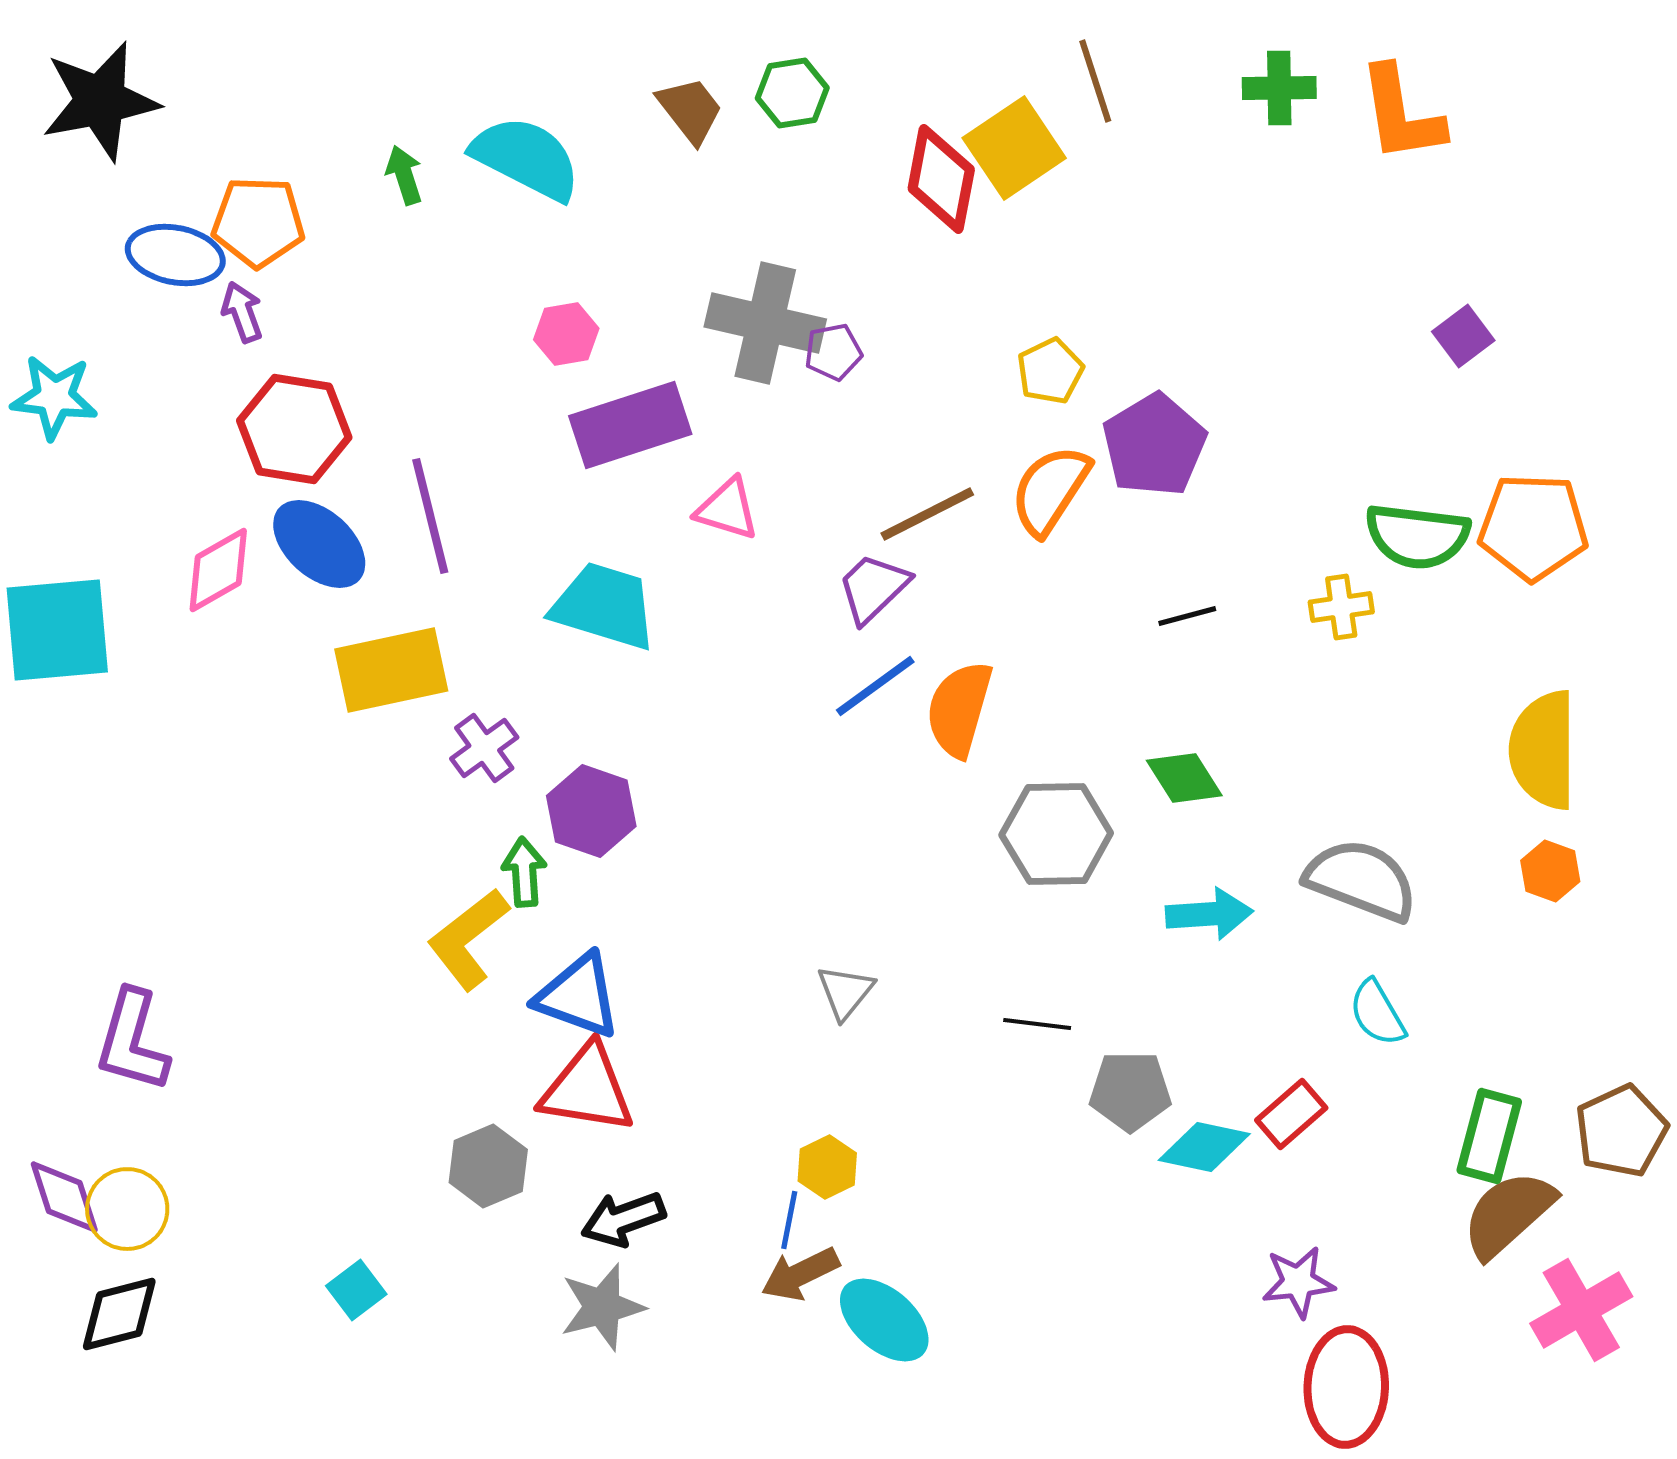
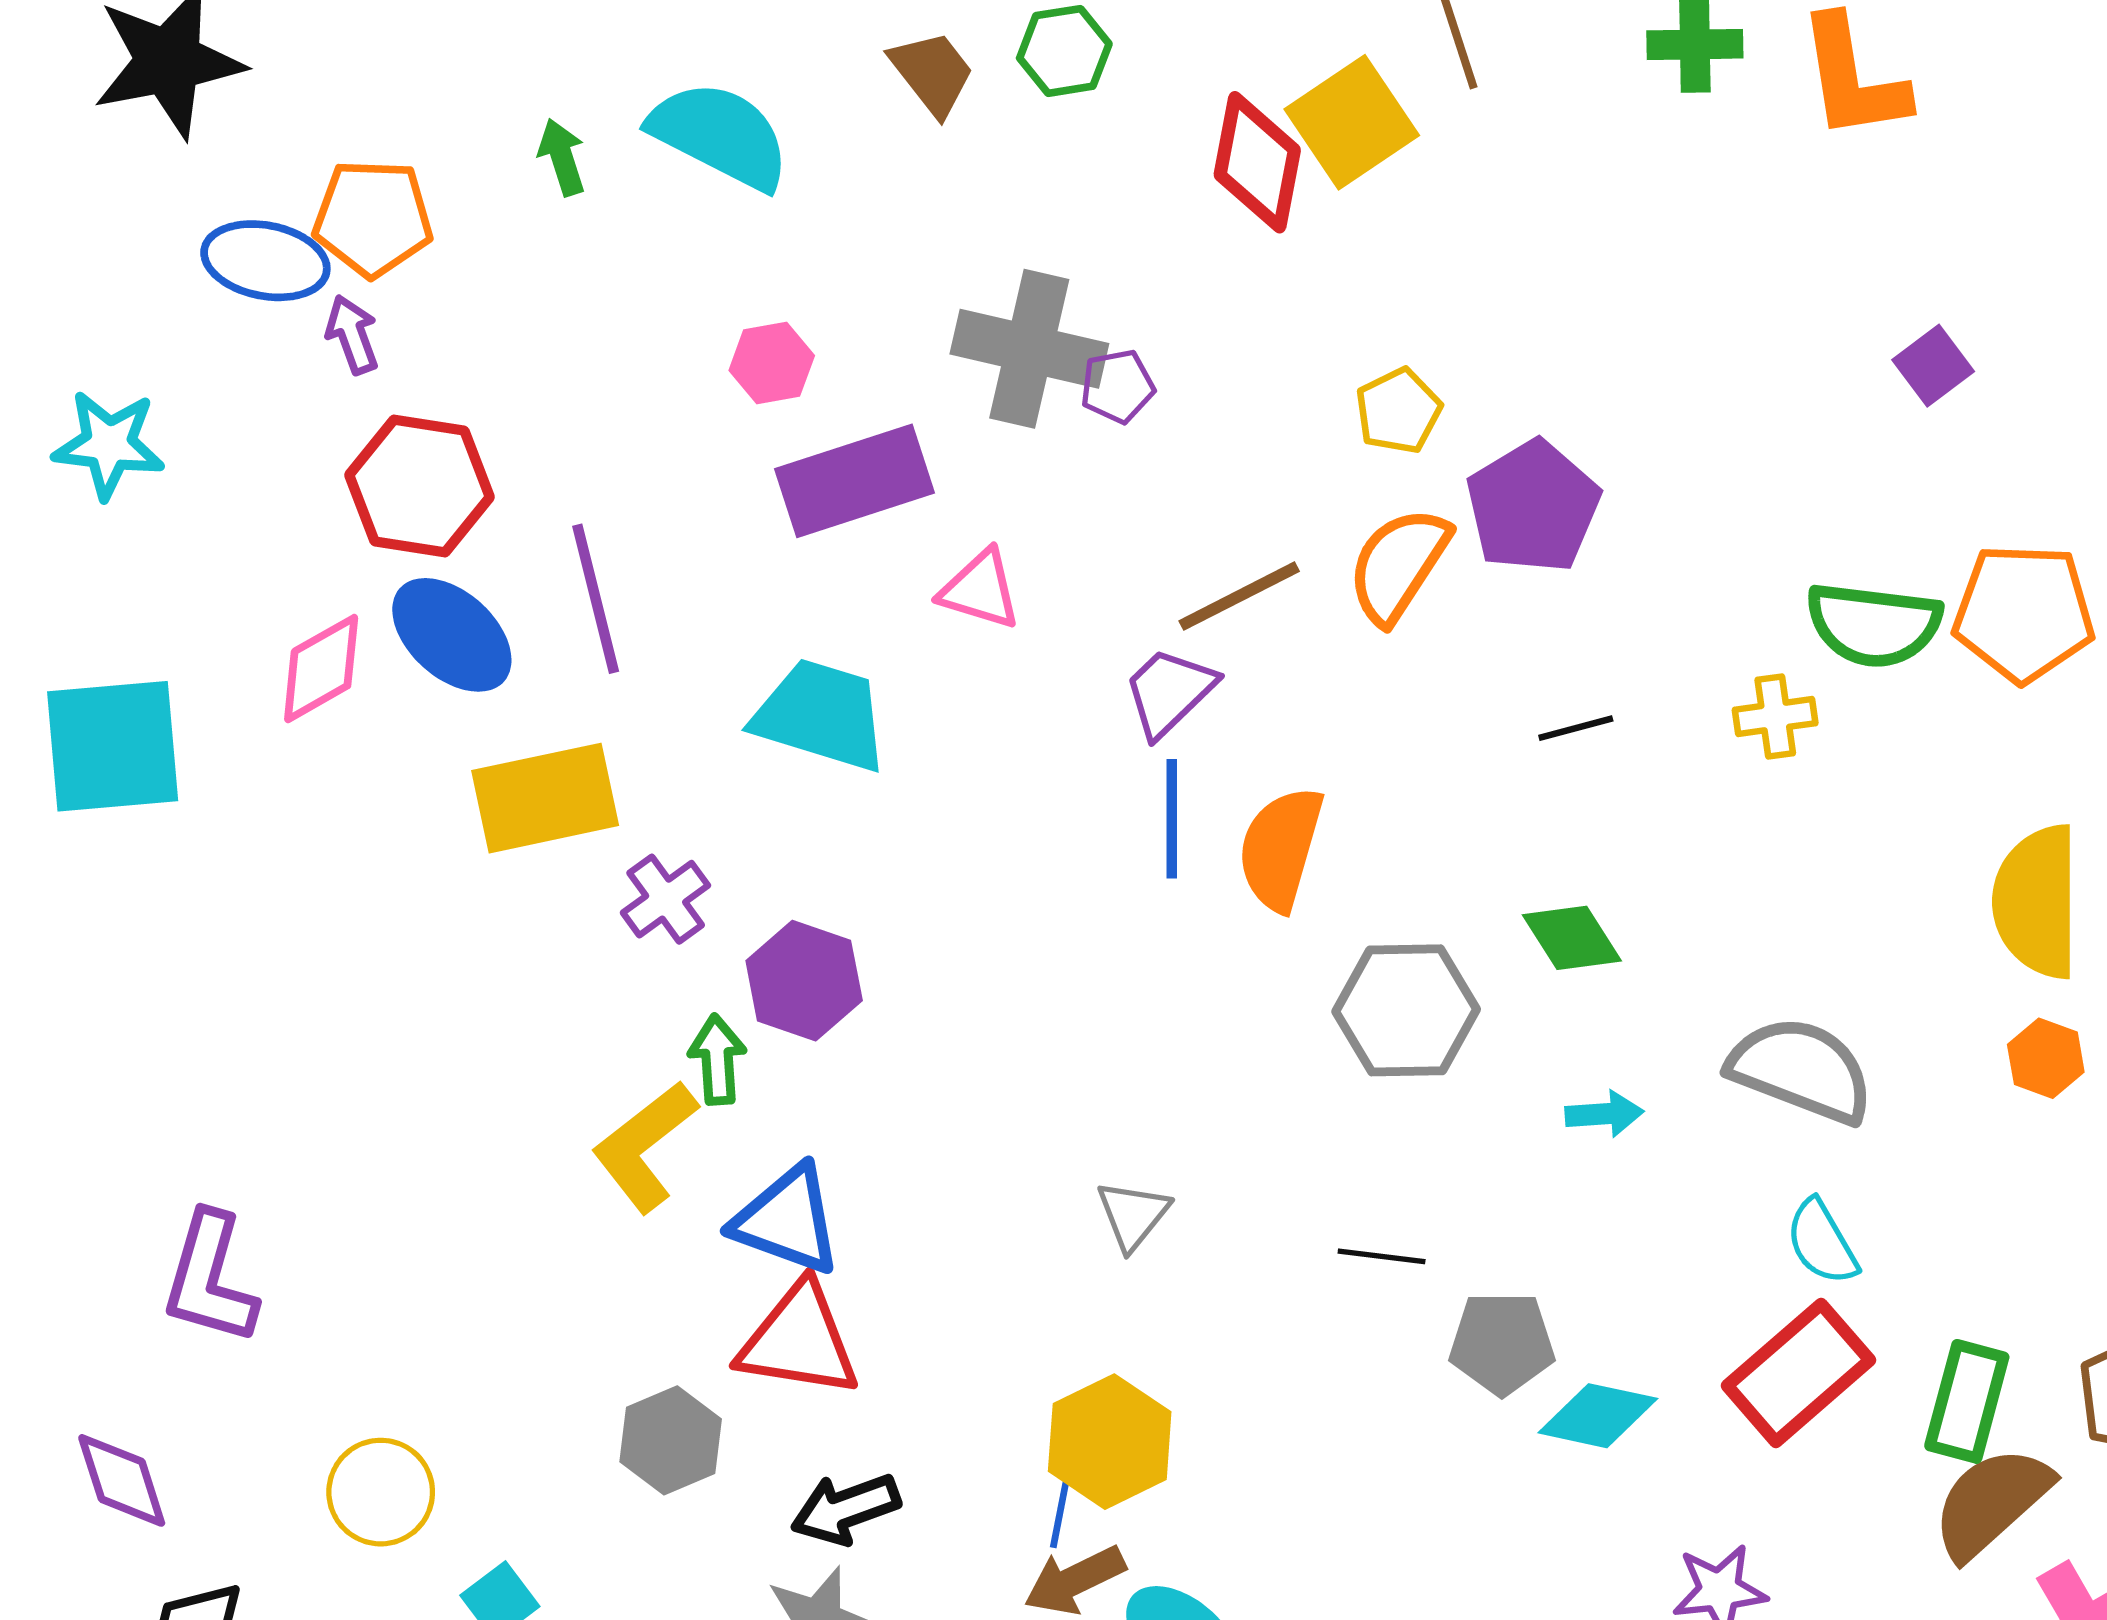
blue line: (875, 686) -> (1172, 819), turned -54
cyan arrow: (1209, 914) -> (1604, 1114), size x0.7
red rectangle: (1291, 1114) -> (1798, 1373), moved, size x1.6
yellow hexagon: (827, 1167) -> (1110, 1442), size x1.6
yellow circle: (127, 1209) -> (381, 1492), moved

